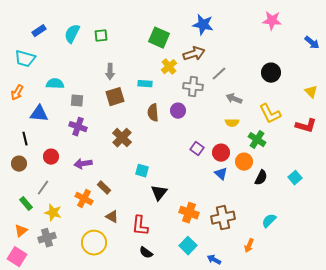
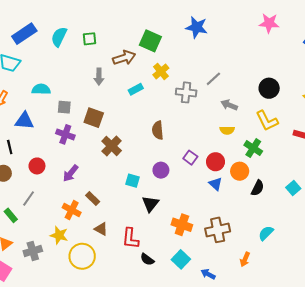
blue rectangle: (39, 31) -> (24, 34), size x1.6
brown arrow: (194, 54) -> (124, 58), moved
black circle: (271, 73) -> (269, 88), moved
cyan rectangle: (145, 84) -> (136, 89), turned -32
brown square: (115, 97) -> (94, 118), moved, turned 36
purple circle: (178, 111) -> (161, 170), moved
brown semicircle: (153, 113) -> (158, 130), moved
purple arrow: (83, 164) -> (71, 173), turned -42
yellow star: (53, 213) -> (59, 235), moved
black semicircle: (146, 253) -> (147, 259), moved

